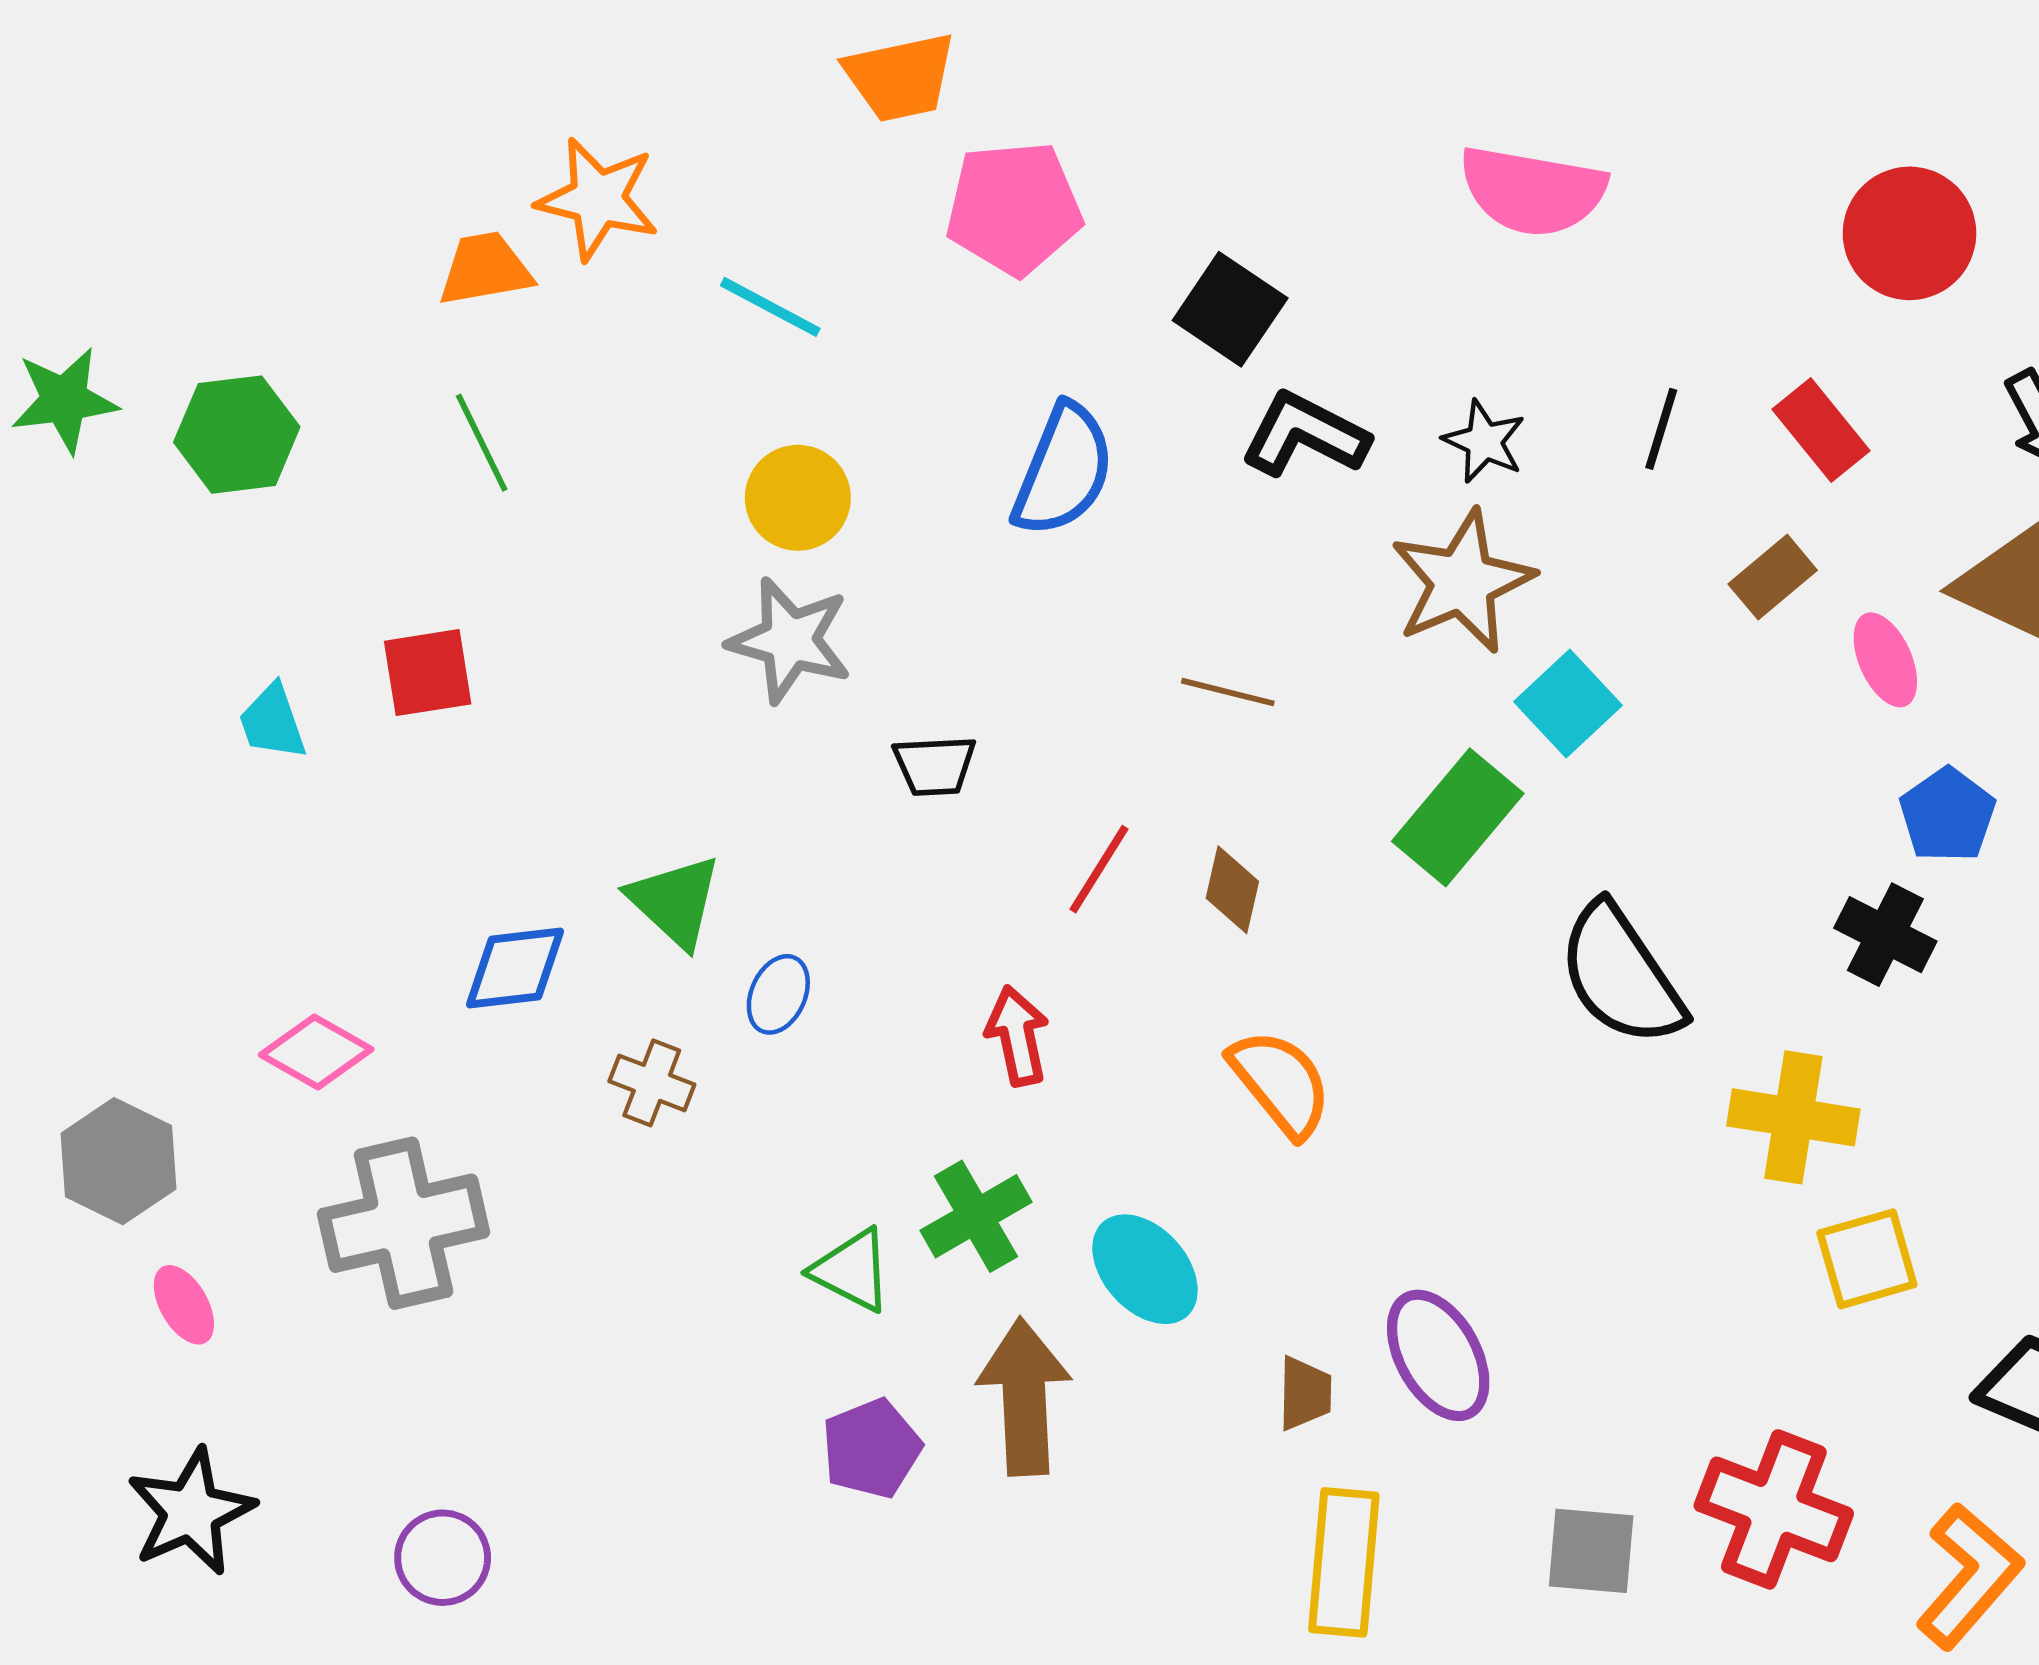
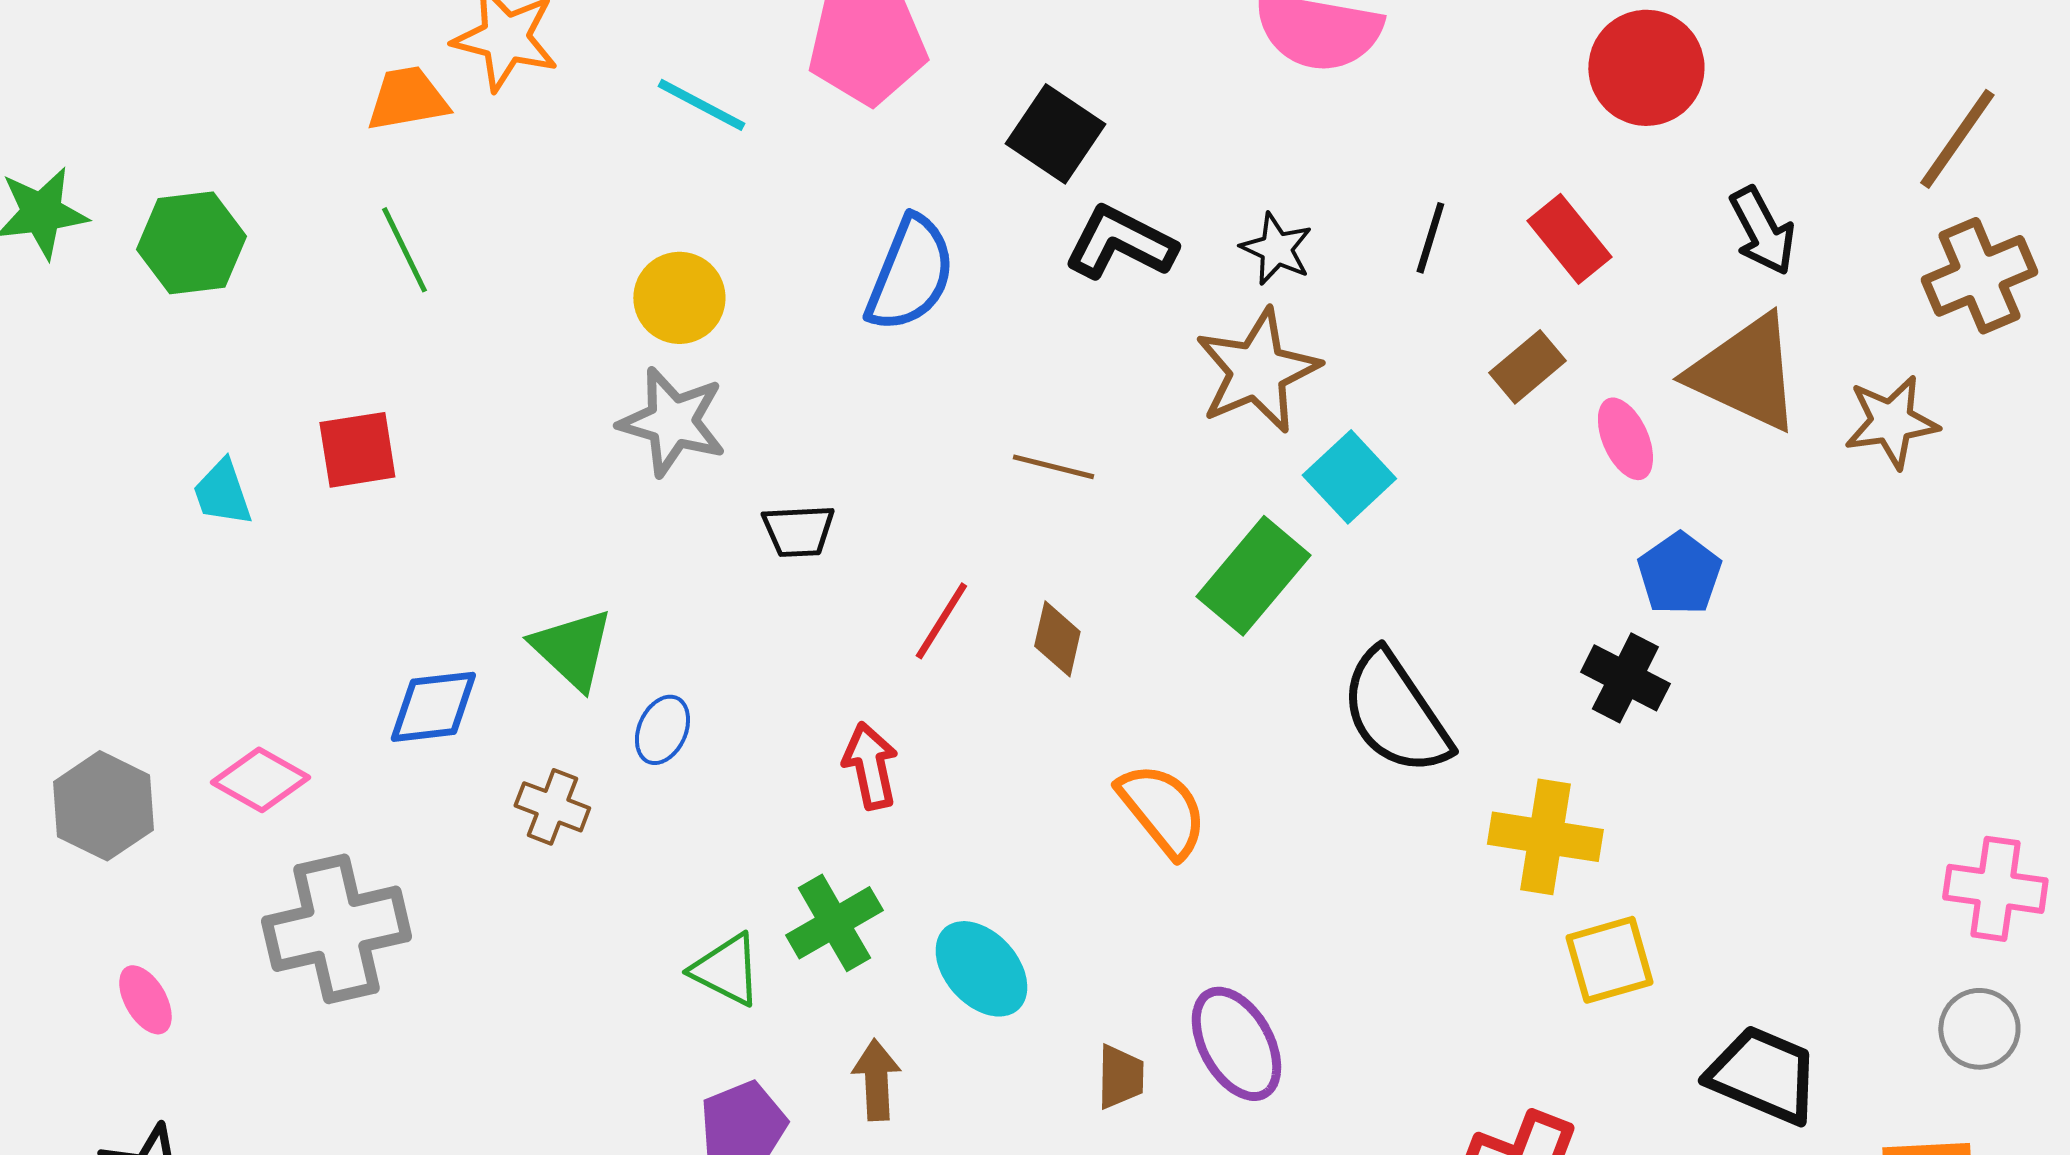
cyan line: (770, 307) -> (701, 105), moved
orange semicircle: (1281, 1083) -> (1162, 810), moved
gray hexagon: (118, 1161) -> (103, 806), moved
brown arrow: (1024, 1397) -> (876, 1080), size x0.6

